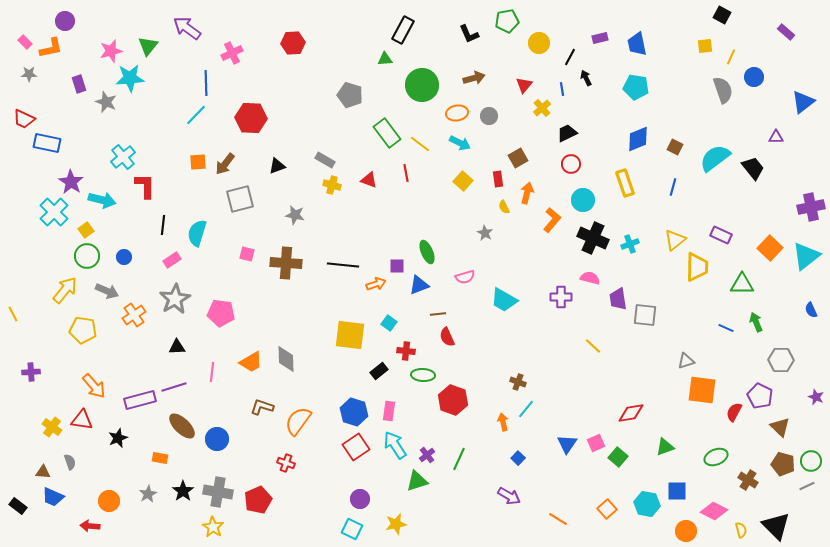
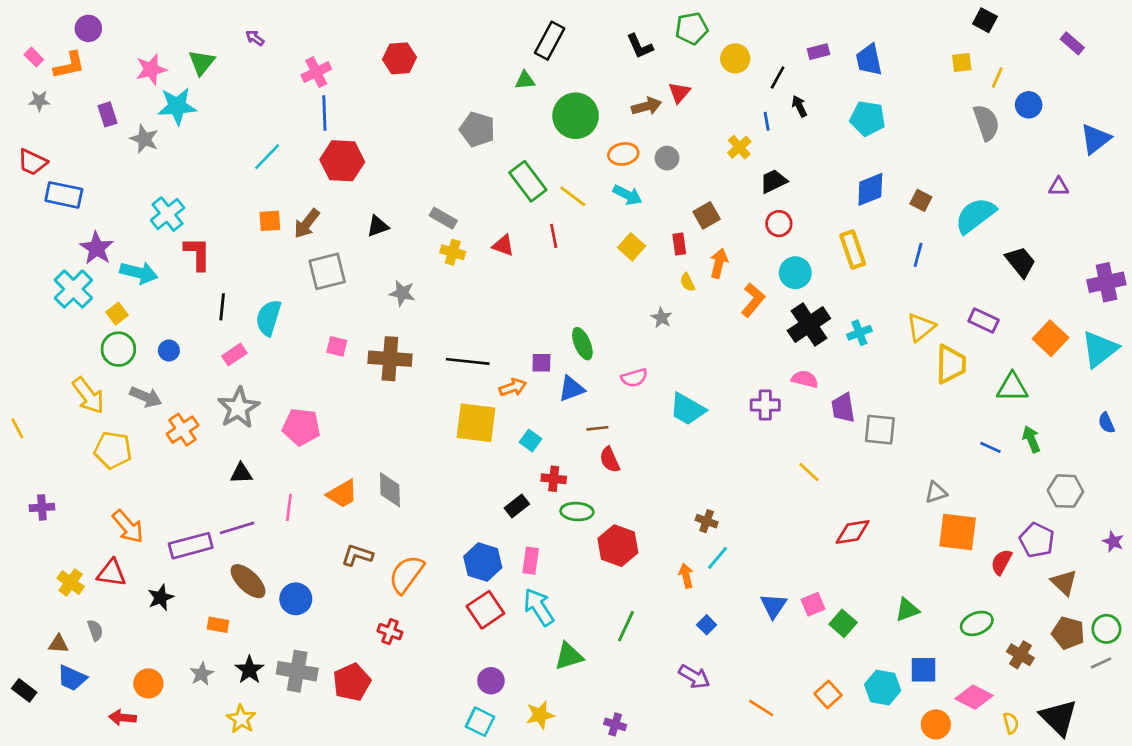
purple arrow: (187, 28) -> (255, 38), size x0.5
blue line: (206, 83) -> (324, 113), moved
red triangle: (524, 85) -> (679, 93), moved
black trapezoid: (753, 168) -> (1020, 262), moved
black cross: (593, 238) -> (809, 325), turned 32
yellow arrow: (65, 290) -> (88, 396), turned 104
yellow square: (350, 335) -> (476, 423), moved
red diamond: (631, 413) -> (853, 532), moved
purple cross: (427, 455) -> (615, 724), moved, turned -35
yellow star: (213, 527) -> (241, 719), moved

